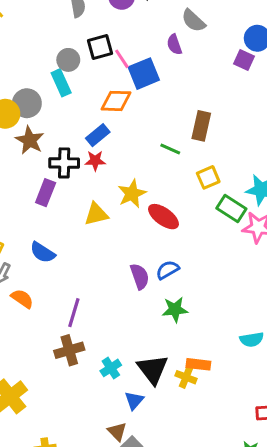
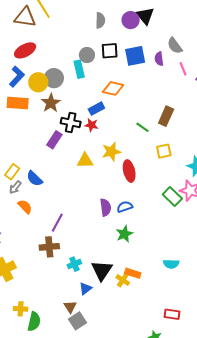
pink line: (122, 59) -> (183, 69), moved
blue square: (144, 74) -> (135, 56), moved
green rectangle: (231, 208) -> (172, 196), moved
red ellipse: (163, 217) -> (129, 171), turned 30
blue semicircle: (43, 252) -> (35, 179), moved
green star: (175, 310) -> (124, 234), turned -30

